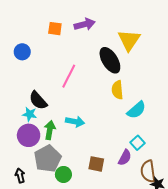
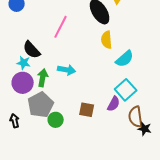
cyan square: (137, 143) -> (126, 90), size x1.5

